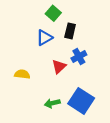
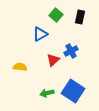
green square: (53, 13) -> (56, 15), moved
black rectangle: (70, 31) -> (80, 17), moved

